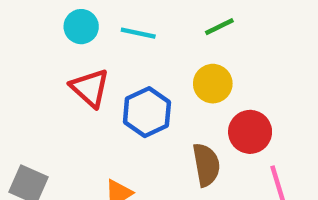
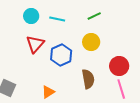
red triangle: (90, 88) -> (35, 44), turned 30
red circle: (250, 132) -> (119, 66), moved

